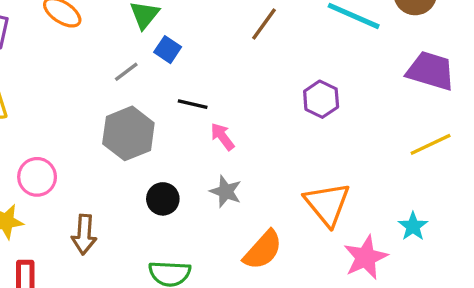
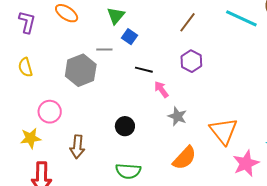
gray line: (126, 72) -> (104, 49), turned 35
purple hexagon: (321, 99) -> (191, 61), moved
gray hexagon: (128, 133) -> (81, 70), moved
gray star: (226, 191) -> (177, 116), moved

